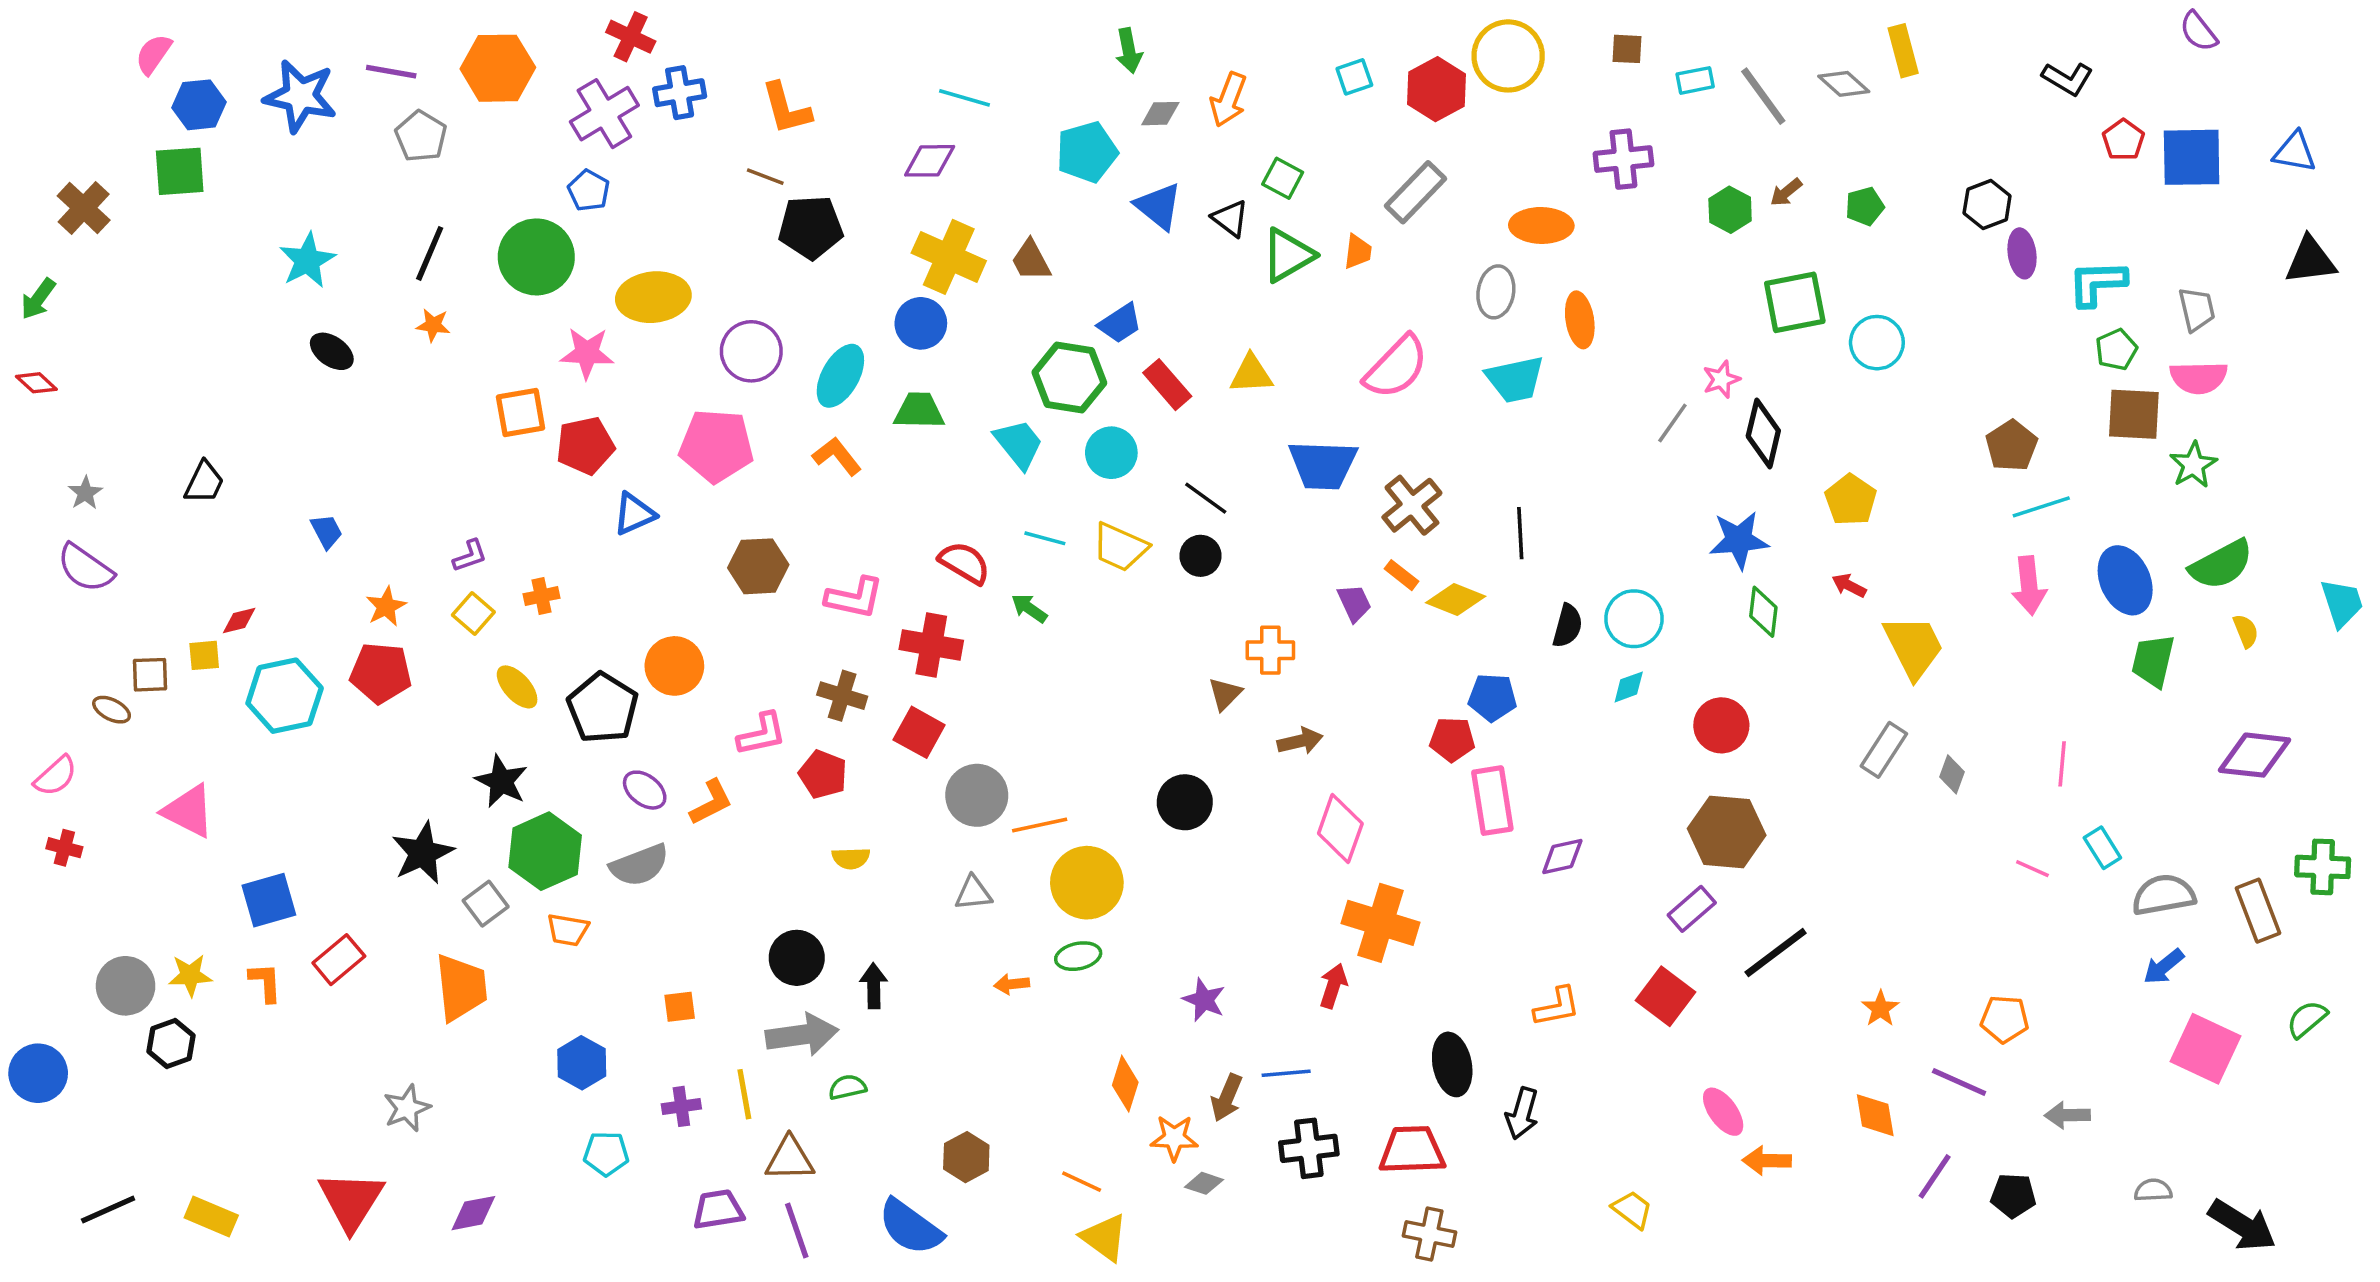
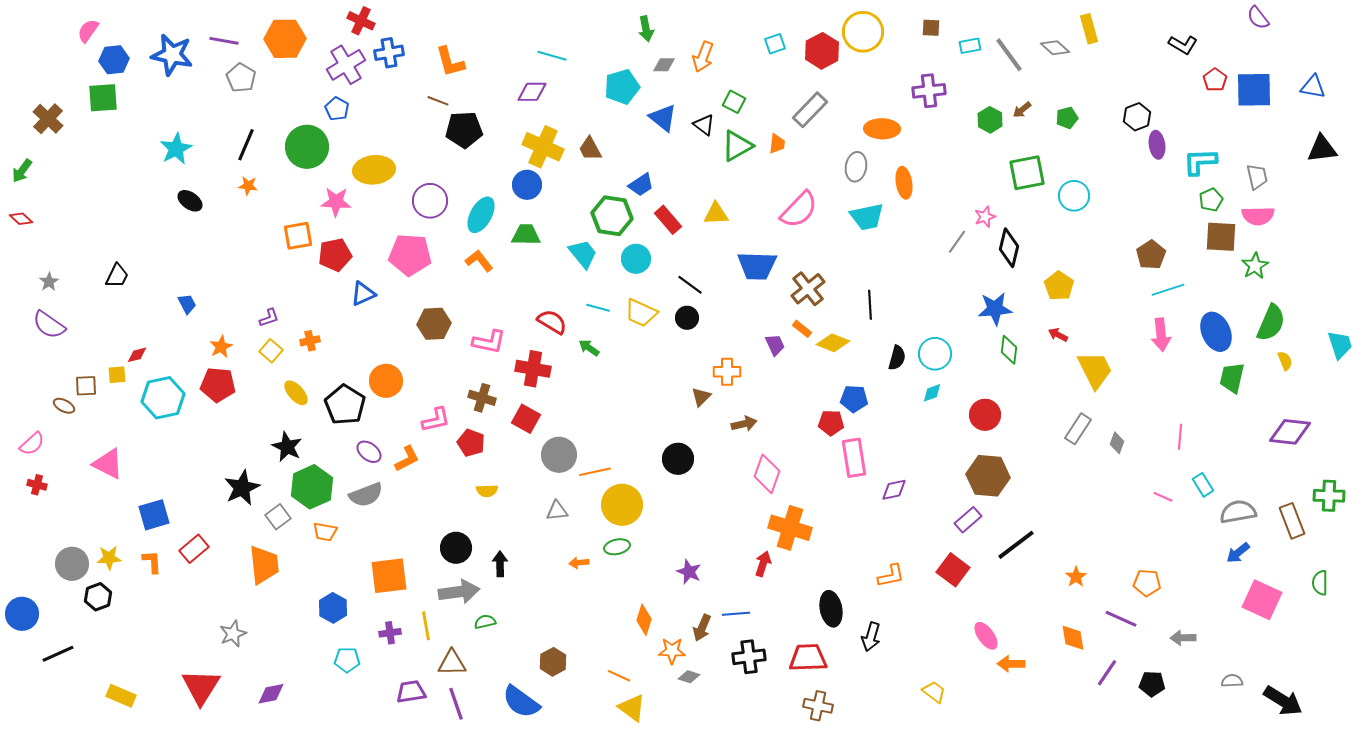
green semicircle: (2221, 565) -> (1271, 323), turned -39
orange square: (680, 1007) -> (389, 576), size x2.0
green semicircle: (2307, 1019) -> (1320, 583), turned -50
black line: (108, 1210) -> (58, 654), moved

